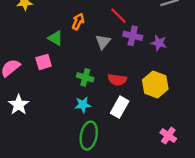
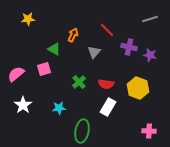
purple cross: (133, 36) -> (129, 47), moved
purple star: (159, 43) -> (150, 55), moved
green cross: (85, 77) -> (79, 82), turned 32
cyan star: (83, 105) -> (59, 108), moved
pink cross: (168, 136) -> (149, 131), turned -32

